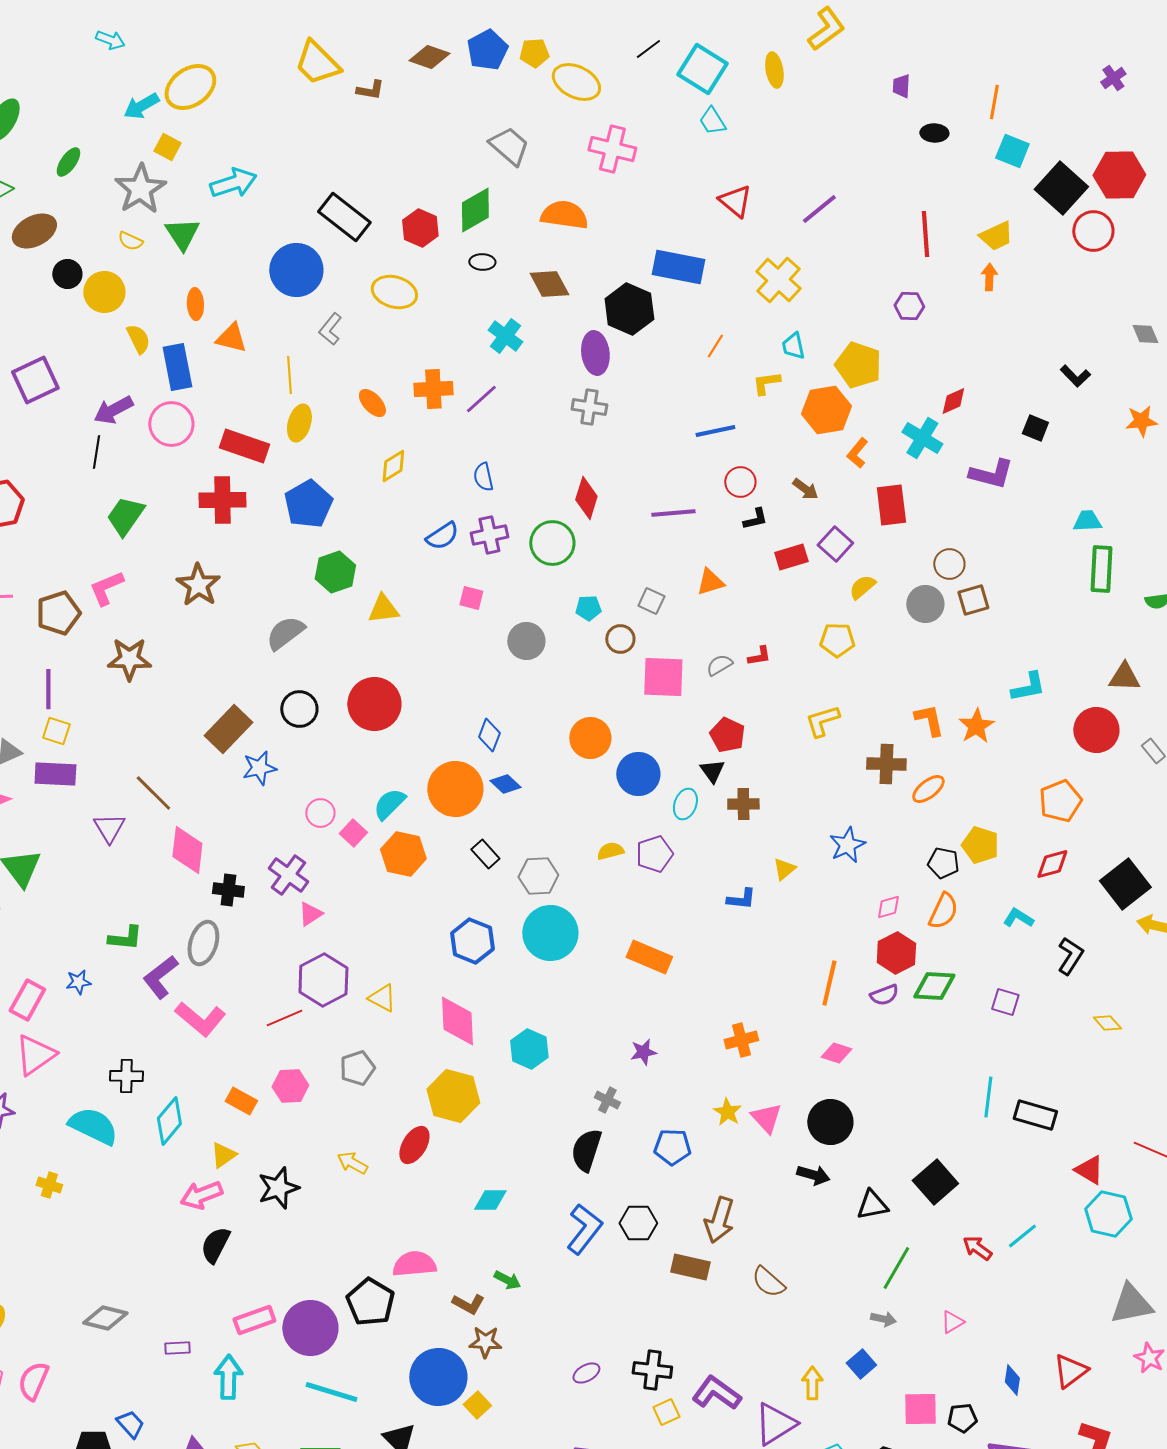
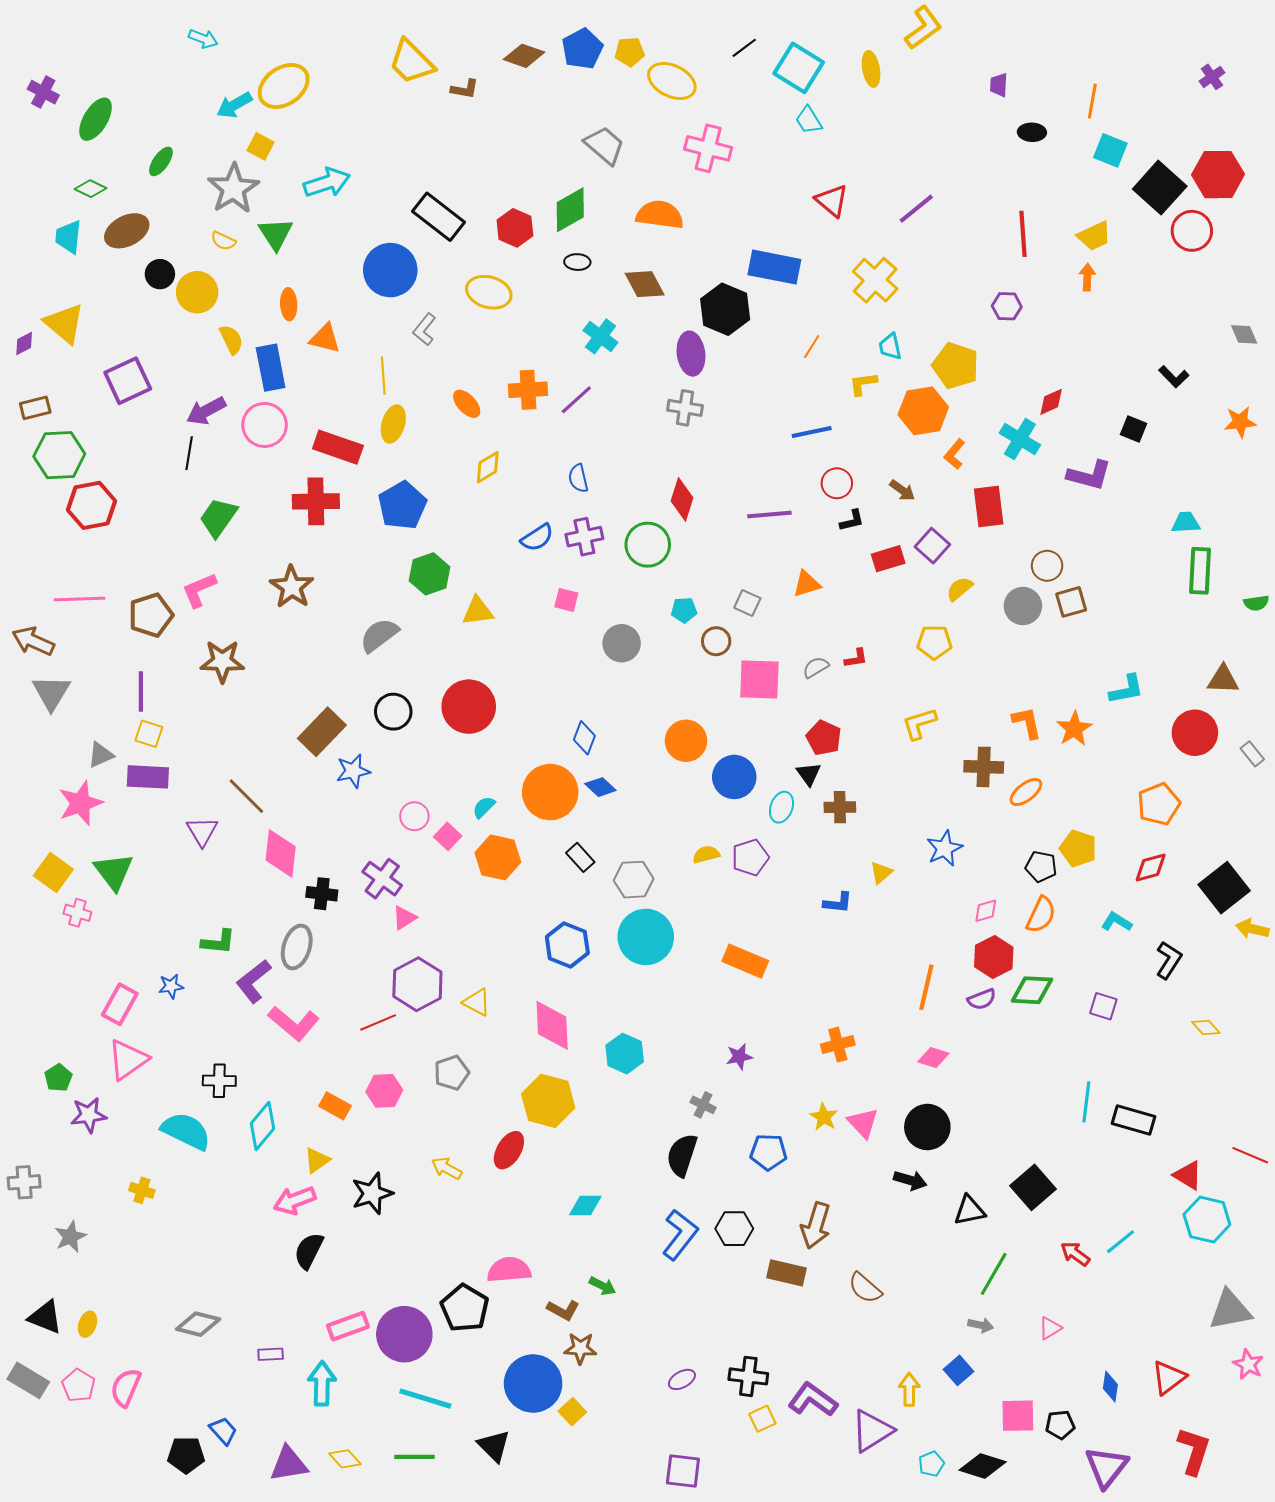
cyan semicircle: (389, 804) -> (484, 807), size x0.7

